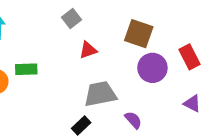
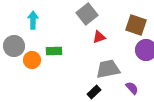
gray square: (72, 18) -> (87, 14), size x1.5

